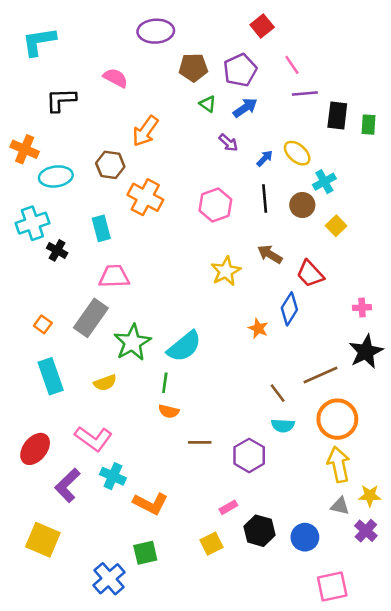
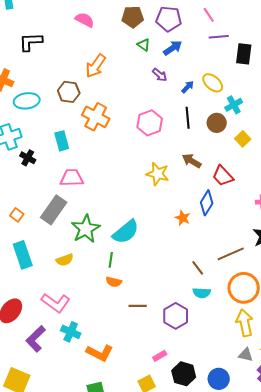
purple pentagon: (240, 70) -> (169, 19), turned 30
pink semicircle: (115, 78) -> (85, 20), moved
yellow star: (226, 271) -> (158, 174), turned -30

